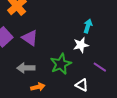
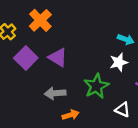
cyan arrow: (88, 26) -> (126, 39), turned 96

